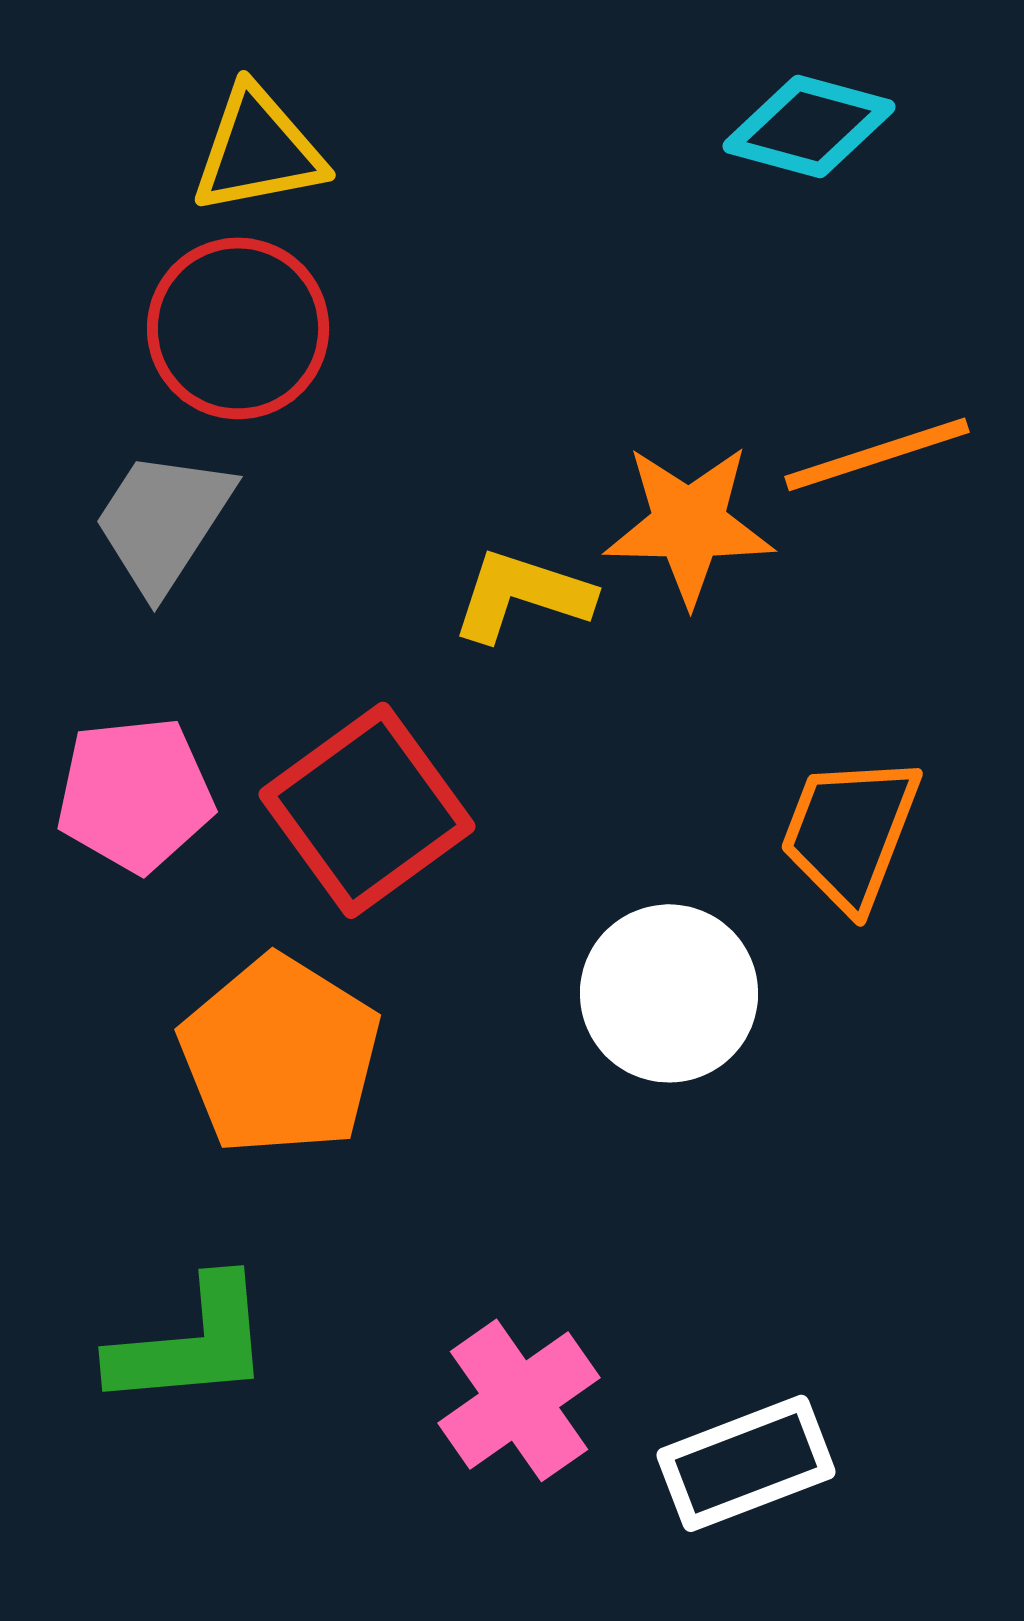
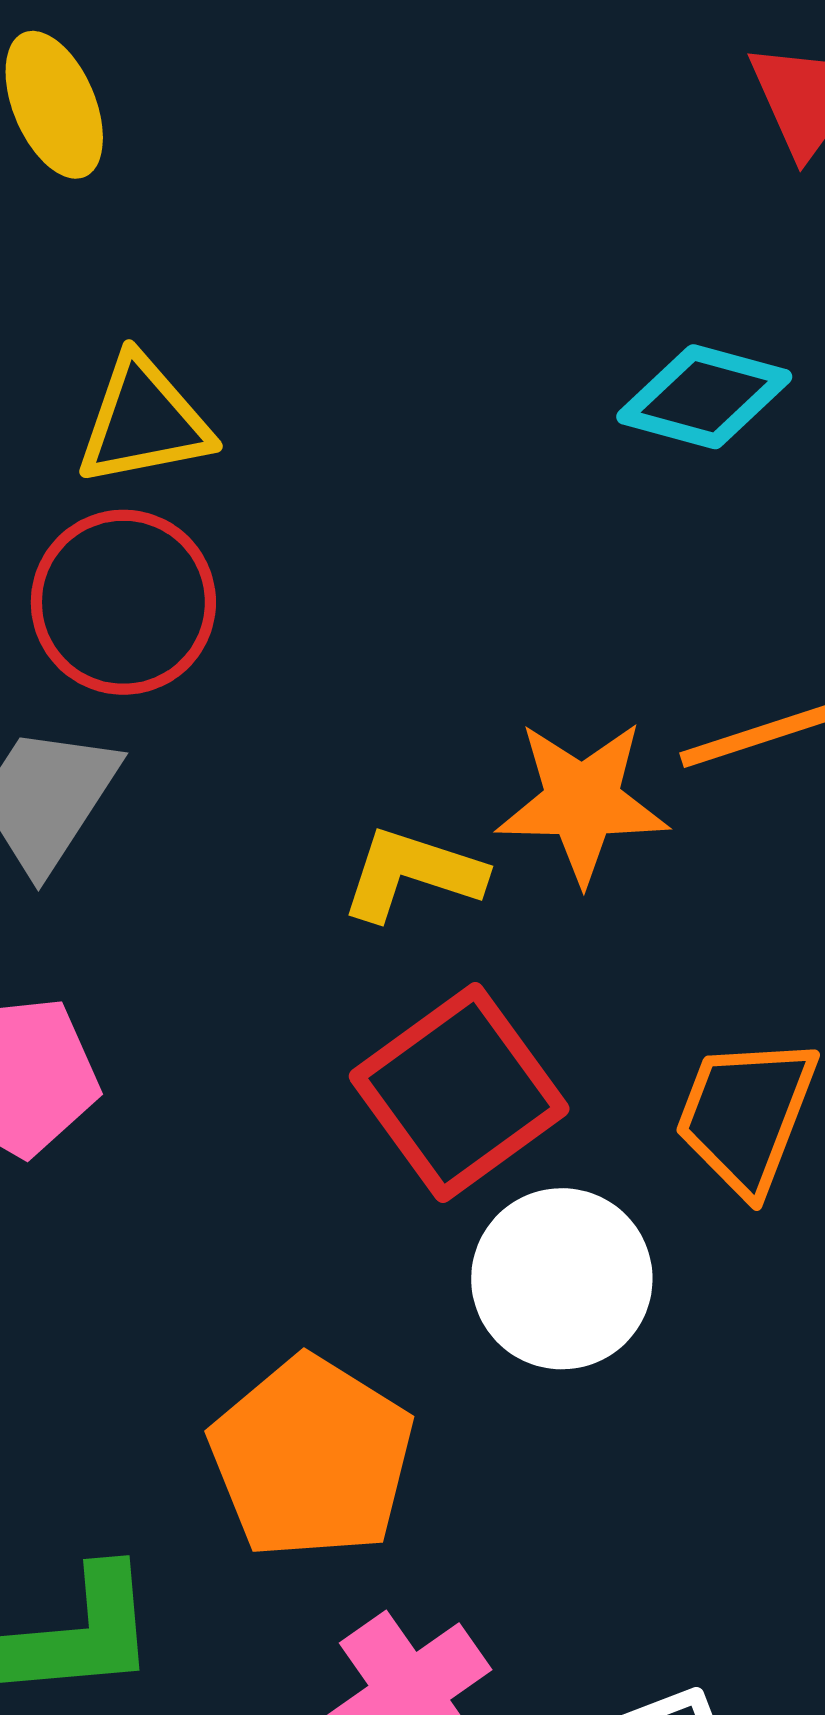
red square: (367, 810) -> (459, 1093), moved
orange pentagon: (280, 1055) -> (312, 1458), moved

